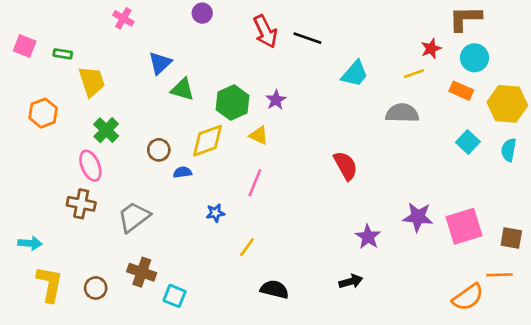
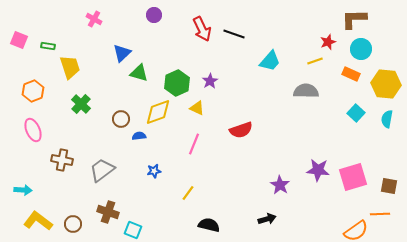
pink ellipse: (90, 166) -> (33, 130), moved
red semicircle: (346, 166) -> (241, 130), moved, turned 100
blue star: (215, 213) -> (154, 171), moved
yellow L-shape: (50, 284) -> (38, 221), turned -64

